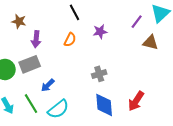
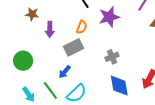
purple star: (100, 32) -> (109, 17), size x1.5
gray rectangle: (30, 64) -> (74, 47), moved

